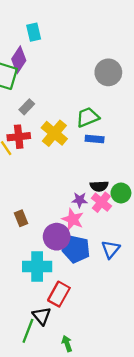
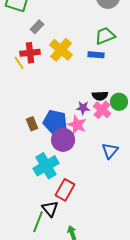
green trapezoid: (88, 117) -> (105, 36), moved
blue pentagon: (76, 249) -> (55, 122), moved
cyan cross: (37, 267) -> (46, 166), turned -30

